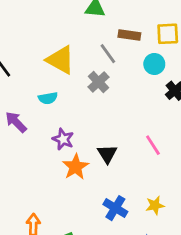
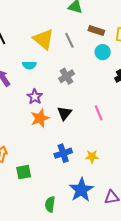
gray line: (108, 54) -> (69, 40), moved
cyan circle: (154, 64) -> (103, 52), moved
gray cross: (98, 82) -> (67, 76), moved
blue cross: (115, 208) -> (63, 153), turned 30

